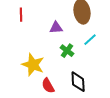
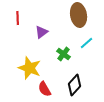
purple triangle: (56, 28) -> (42, 32), moved, turned -32
black diamond: (78, 82) -> (75, 85), turned 45

